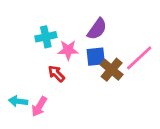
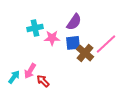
red arrow: (56, 74) -> (43, 81), moved
cyan arrow: (18, 101) -> (14, 77), turned 120
pink arrow: (39, 107) -> (30, 71), moved

